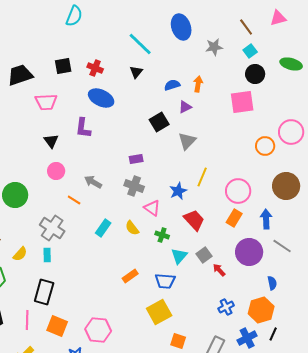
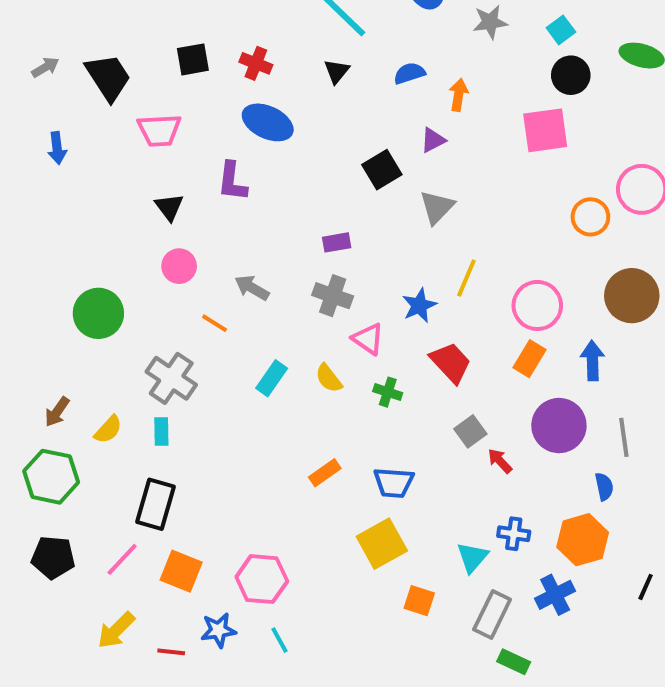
black trapezoid: (20, 75) -> (108, 77), turned 76
blue semicircle: (172, 85) -> (409, 73), moved
gray line: (282, 246) -> (624, 437), moved, turned 48
cyan triangle: (179, 256) -> (472, 557), moved
blue cross: (226, 307) -> (514, 534), turned 35
pink line: (27, 320) -> (122, 559), turned 42
black line: (273, 334) -> (646, 587), moved

